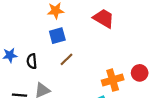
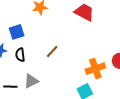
blue square: (57, 36) -> (17, 32), moved

